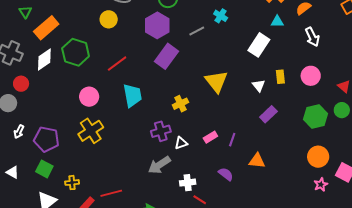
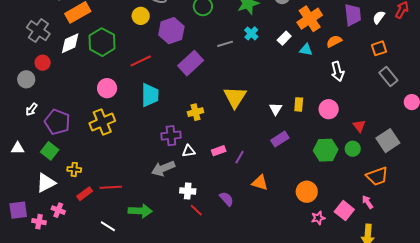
purple hexagon: (157, 25) -> (171, 31), moved
white rectangle: (259, 45) -> (284, 38), moved, size x0.6
orange circle: (318, 157) -> (307, 192), moved
white triangle: (13, 172) -> (18, 148), turned -40
purple semicircle: (226, 174) -> (227, 199), moved

